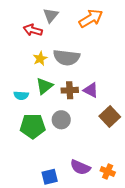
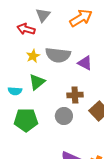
brown cross: (70, 90) -> (75, 95), moved
purple triangle: (91, 90) -> (85, 63), moved
gray circle: (61, 120) -> (64, 116), moved

